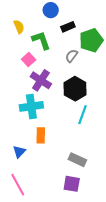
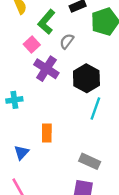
green L-shape: (41, 40) -> (46, 22), turned -120
gray semicircle: (71, 56) -> (67, 41), moved
cyan cross: (31, 106) -> (14, 100), moved, size x0.6

